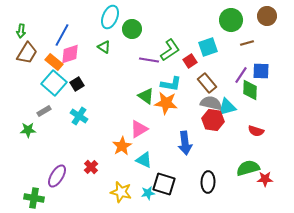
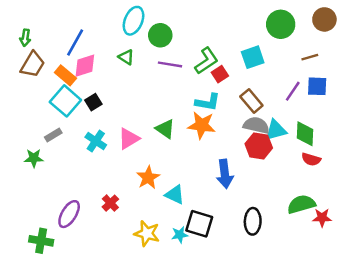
brown line: (247, 43) -> (310, 57), moved
purple line: (149, 60) -> (170, 64), moved
red square: (190, 61) -> (220, 74), moved
green diamond: (250, 90) -> (305, 134), moved
green triangle: (146, 96) -> (165, 129), moved
pink triangle: (139, 129) -> (129, 139), moved

